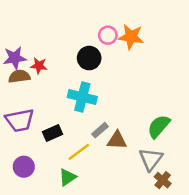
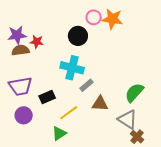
gray rectangle: (100, 130) -> (87, 85), moved
gray triangle: (151, 159) -> (128, 119), turned -35
purple circle: (24, 167) -> (24, 115), moved

